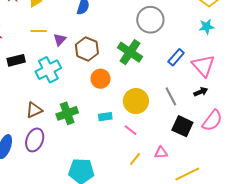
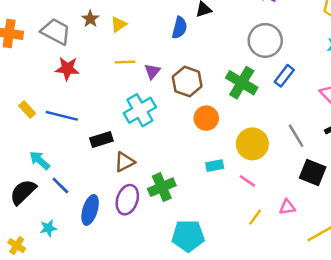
blue rectangle: (176, 57) -> (284, 76), moved
black rectangle: (16, 60) -> (101, 140), moved
green cross: (67, 113) -> (162, 187), moved

